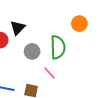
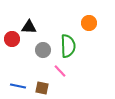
black triangle: (18, 28) -> (29, 27), turned 49

